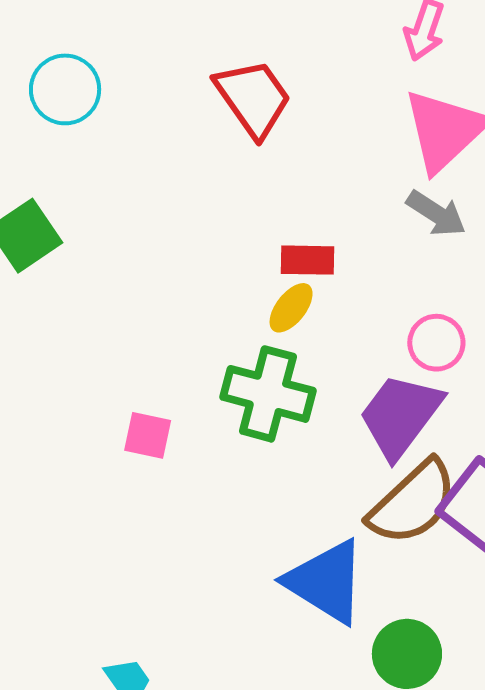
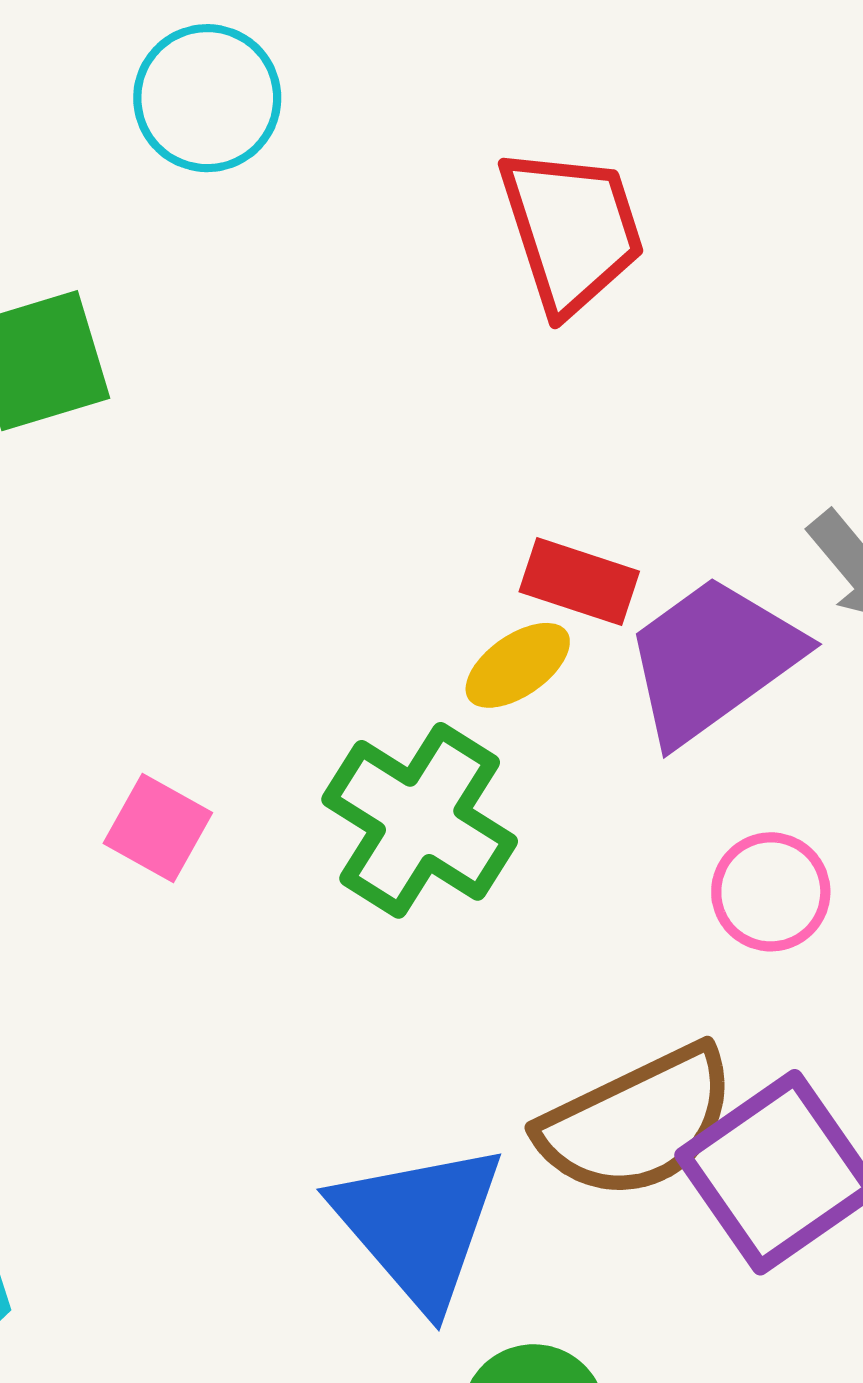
pink circle: (436, 343) -> (771, 892), moved
purple trapezoid: (400, 415) -> (713, 659), moved

